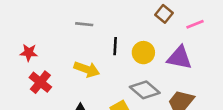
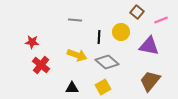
yellow circle: (143, 53) -> (121, 32), moved
gray diamond: (145, 90) -> (107, 62), moved

